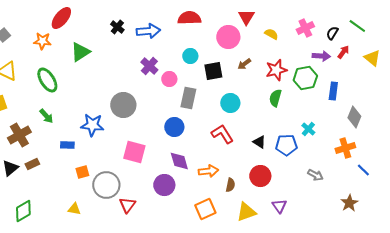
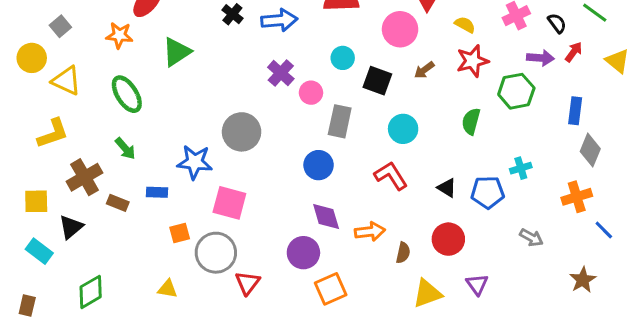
black semicircle: (332, 33) -> (557, 23), turned 112
red star: (276, 70) -> (473, 61), moved
black square: (213, 71) -> (377, 81), turned 30
blue rectangle: (333, 91) -> (575, 111), moved
cyan cross: (308, 129) -> (521, 168), turned 32
pink square: (134, 152) -> (229, 203), moved
brown rectangle: (32, 164) -> (118, 203), moved, turned 48
orange square: (205, 209) -> (331, 289), moved

